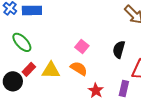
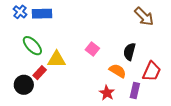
orange semicircle: (79, 68) -> (118, 71), moved
yellow triangle: (51, 70) -> (57, 59), moved

